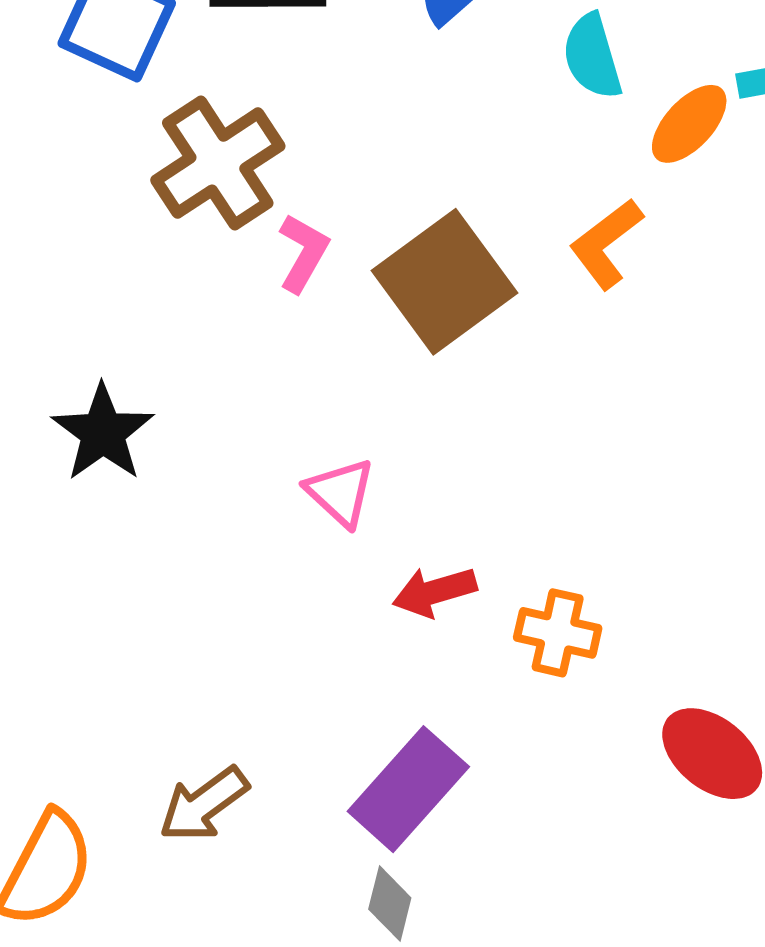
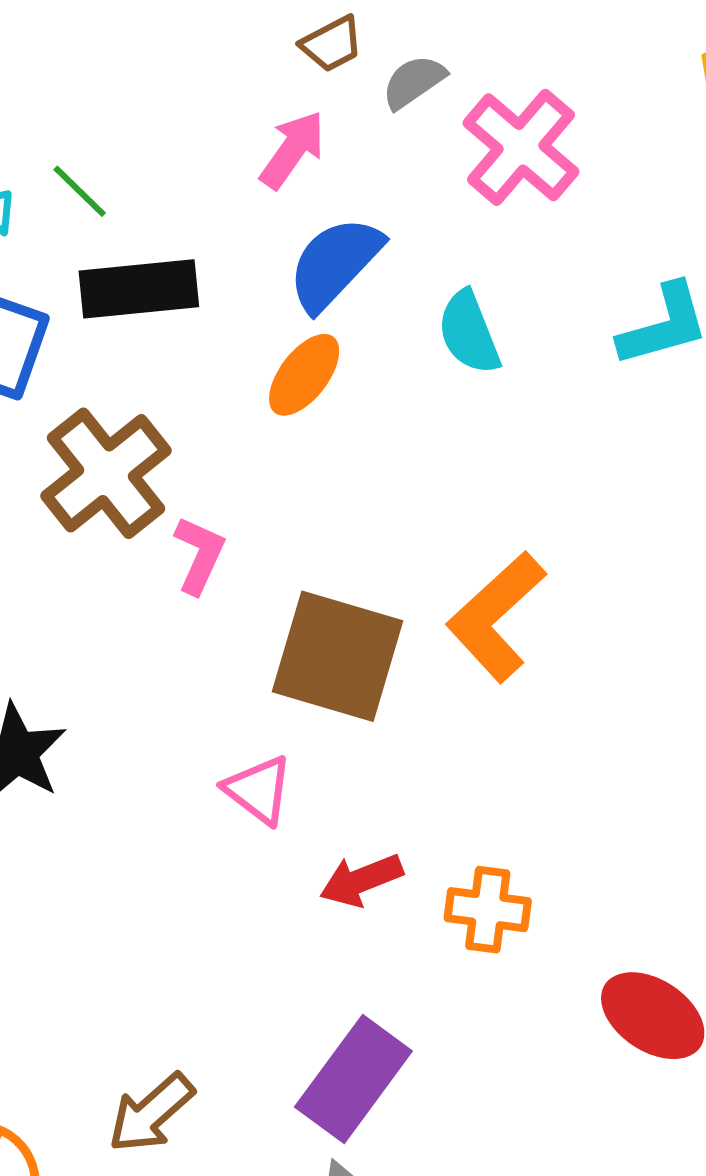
orange ellipse: (689, 124) -> (304, 375), moved
orange L-shape: (606, 244) -> (496, 617), moved, size x1.4
brown square: (445, 282) -> (337, 656), moved, turned -32

